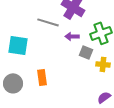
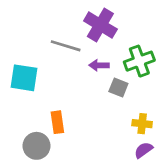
yellow cross: (103, 64) -> (142, 124), moved
gray circle: (13, 83) -> (37, 146), moved

